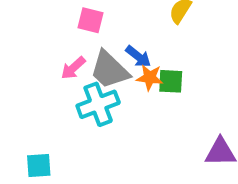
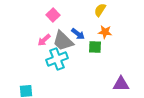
pink square: (90, 20) -> (53, 15), turned 32
orange star: (150, 78) -> (105, 32), moved

